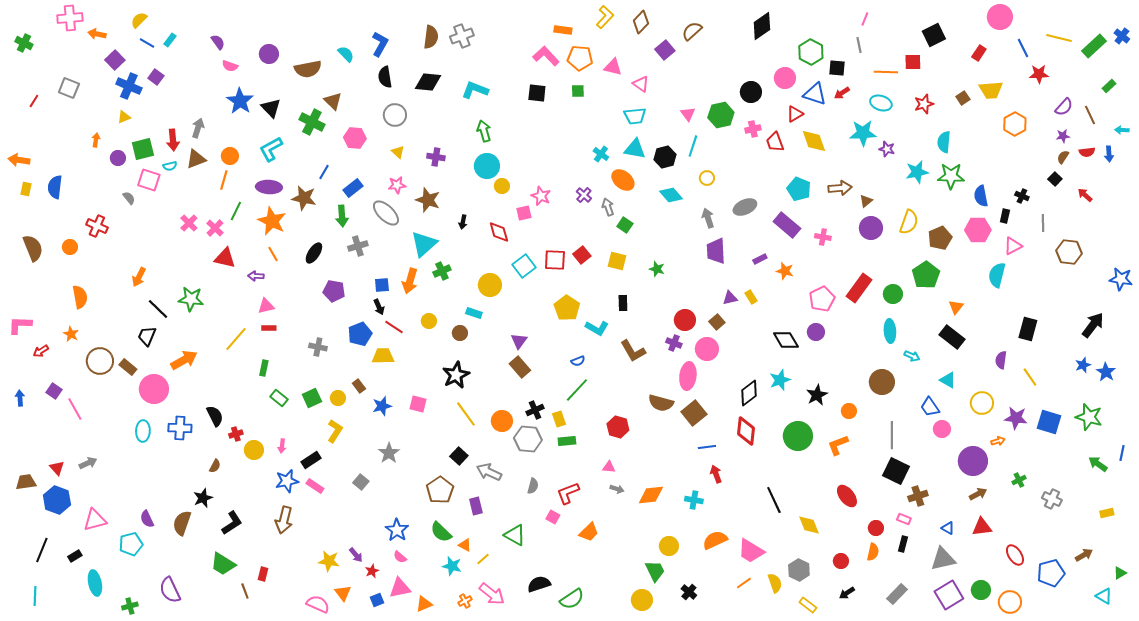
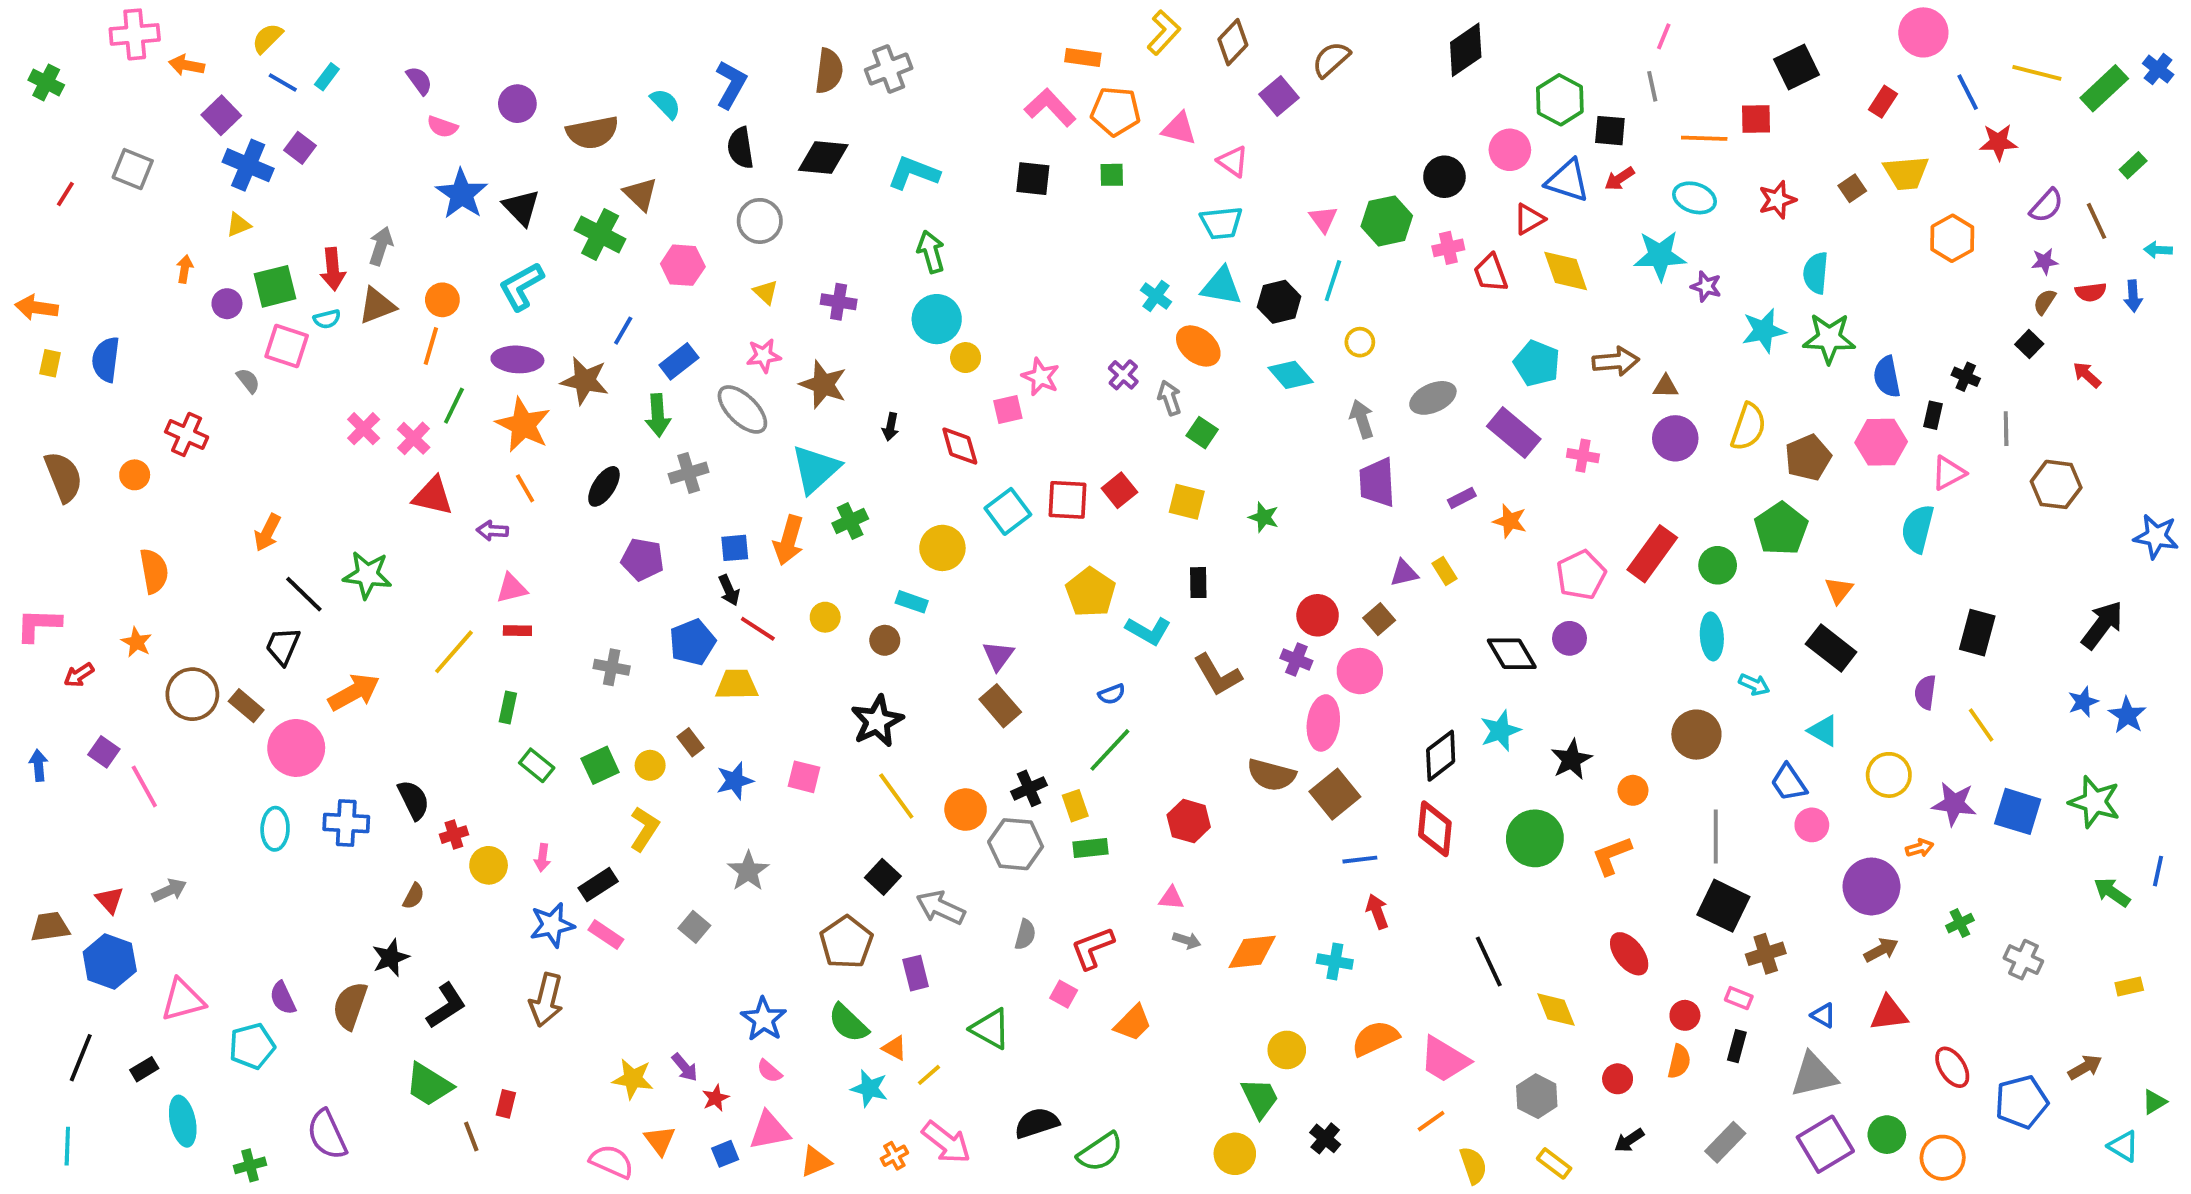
brown triangle: (866, 201) -> (1666, 386), turned 40
yellow semicircle: (775, 583) -> (1473, 1165), moved

